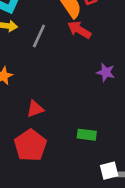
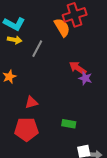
red arrow: (79, 30) -> (78, 68), moved
red pentagon: (30, 145) -> (27, 129), turned 30

